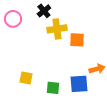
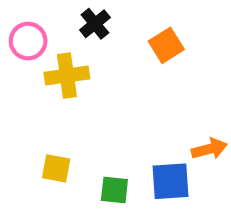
yellow cross: (57, 29) -> (67, 76), moved
orange square: (77, 40) -> (166, 45), moved, turned -35

